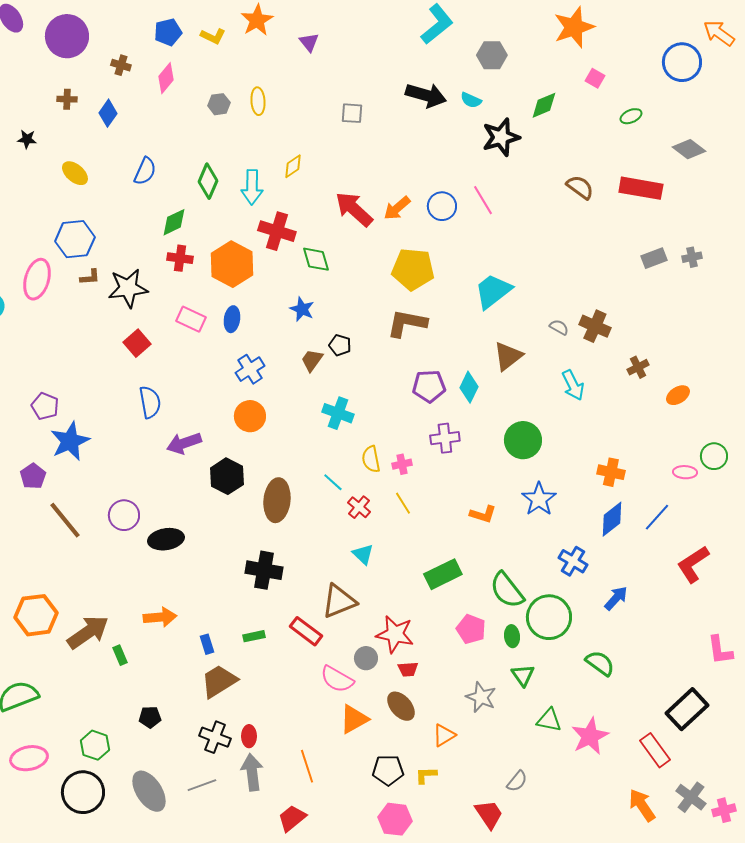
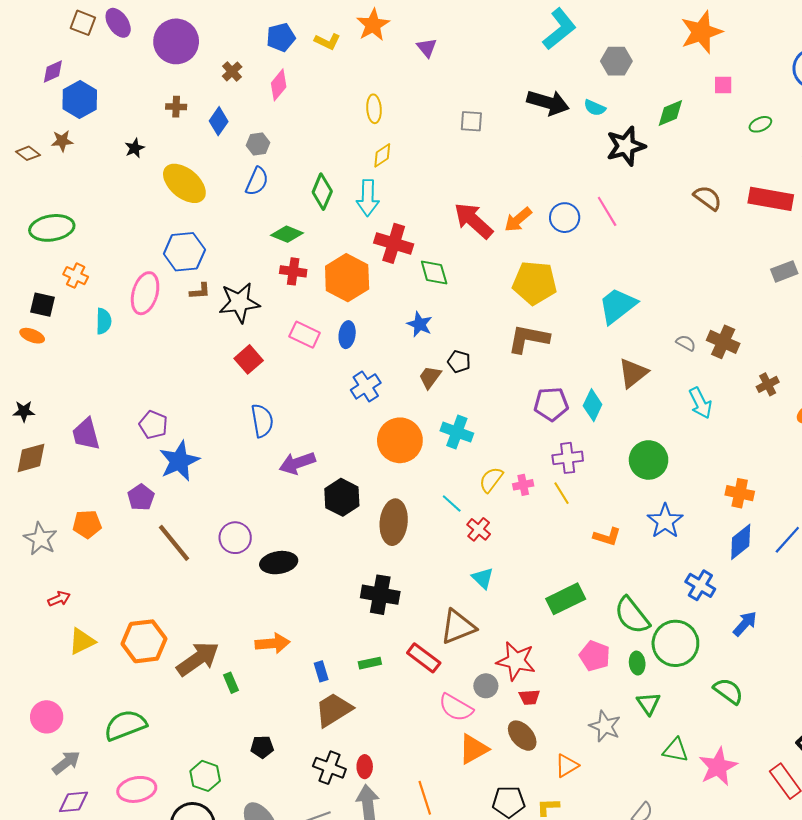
brown cross: (121, 65) -> (232, 71), turned 30
pink square: (595, 78) -> (723, 85), turned -30
gray hexagon: (219, 104) -> (258, 144), moved
black star: (27, 139) -> (135, 148), turned -30
yellow diamond: (293, 166) -> (382, 155), moved
yellow ellipse: (75, 173) -> (184, 183), size x1.6
green diamond: (174, 222) -> (287, 234), turned 48
orange circle: (250, 416) -> (400, 440), moved, size x1.4
yellow semicircle: (371, 459) -> (491, 480), turned 48
yellow line: (403, 503) -> (562, 493), moved

